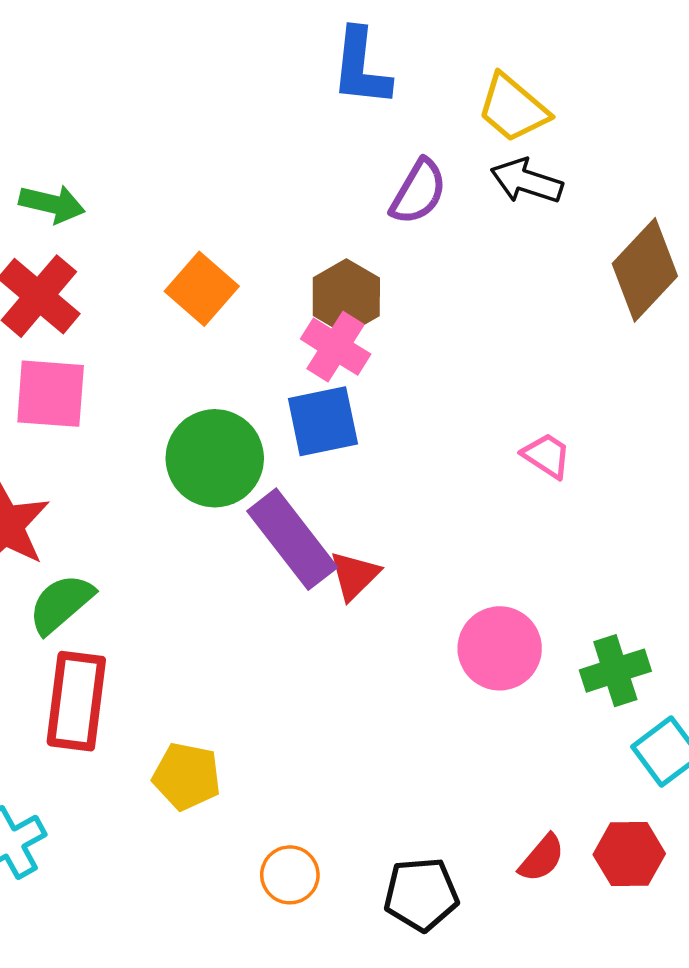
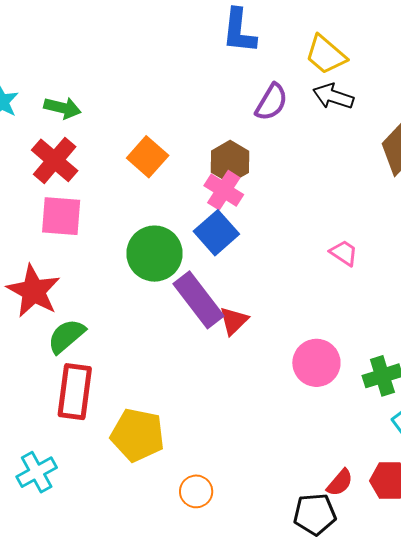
blue square: (323, 421) -> (216, 233), turned -30
yellow pentagon: (187, 776) -> (138, 435), size x1.4
black pentagon: (421, 894) -> (315, 514), moved

